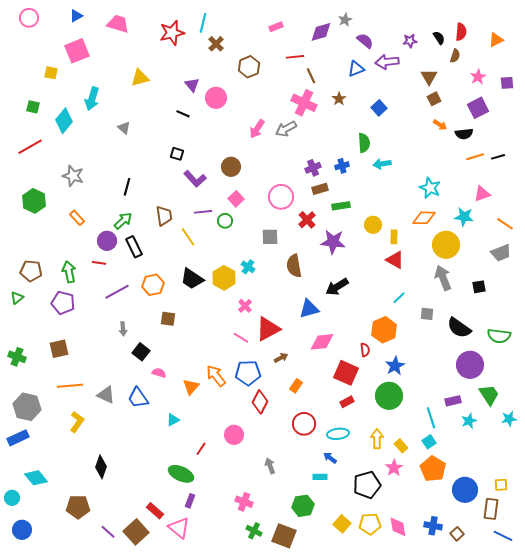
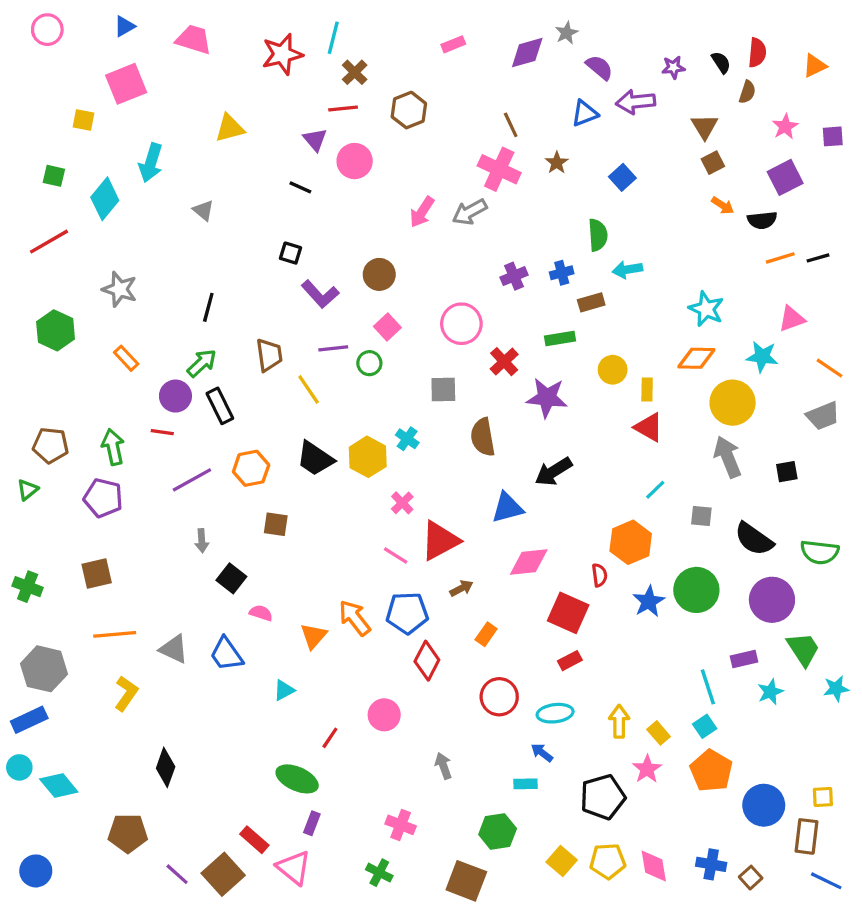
red line: (295, 57) -> (343, 108), moved
brown rectangle: (320, 189) -> (591, 302), moved
green circle: (389, 396) -> (696, 590), moved
cyan circle: (12, 498) -> (19, 767), moved
green cross: (254, 531) -> (379, 873), moved

